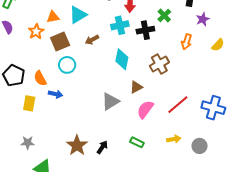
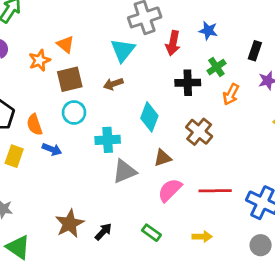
cyan triangle: (78, 15) -> (123, 50), moved, turned -30
orange triangle: (53, 17) -> (65, 44), turned 40
cyan cross: (120, 25) -> (108, 140), moved
orange arrow: (187, 42) -> (231, 94), moved
brown cross: (159, 64) -> (199, 132), turned -30
red line: (178, 105) -> (215, 191), turned 30
gray circle: (200, 146) -> (261, 245), moved

